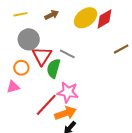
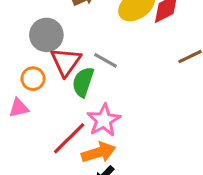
pink star: (68, 92) -> (104, 120), turned 30

